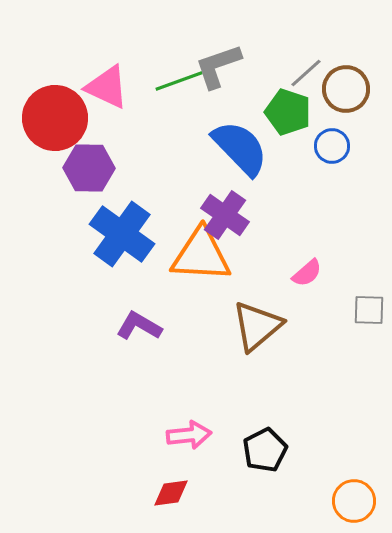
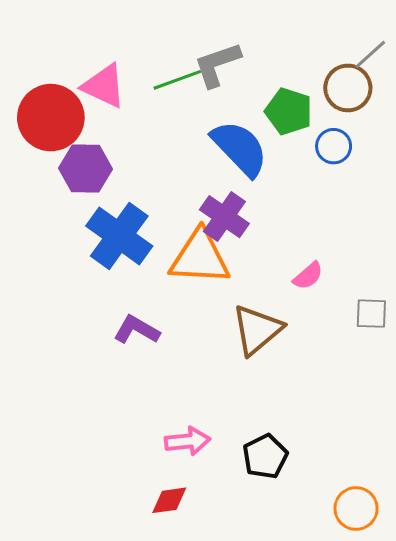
gray line: (306, 73) -> (370, 54), moved

